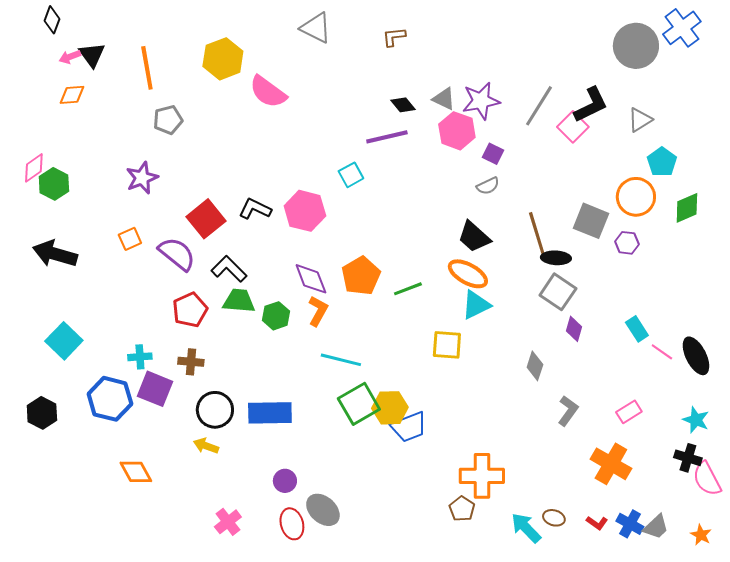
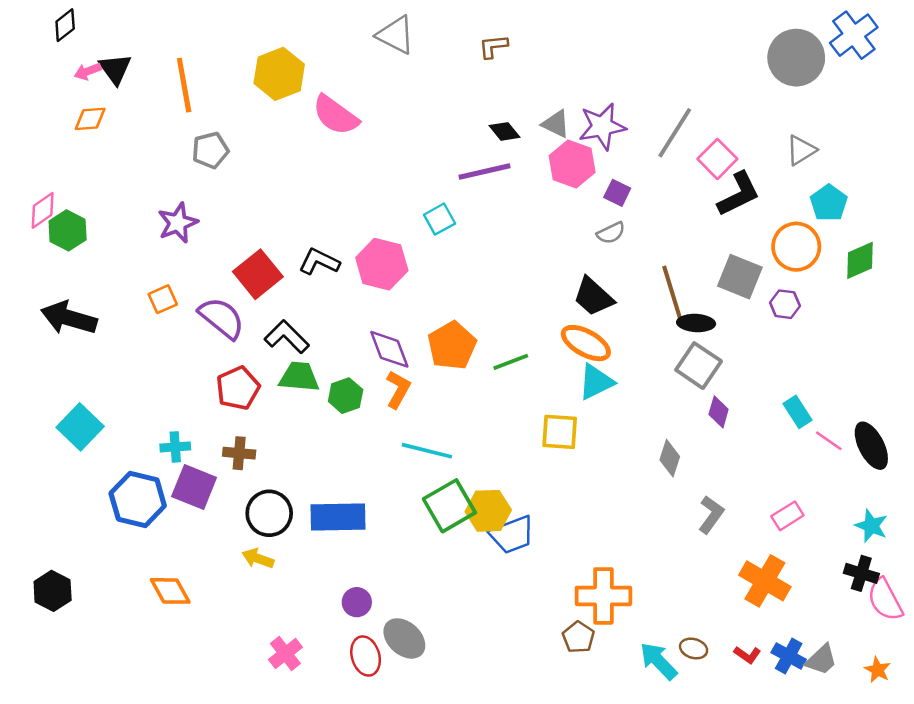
black diamond: (52, 20) -> (65, 25), turned 32
black L-shape: (591, 105) -> (739, 194), moved
black hexagon: (42, 413) -> (53, 591), moved

